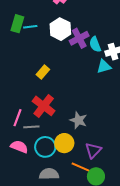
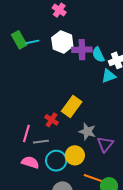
green rectangle: (17, 24) -> (19, 40), turned -42
purple cross: (79, 38) -> (82, 50), turned 30
yellow rectangle: (43, 72) -> (72, 106), moved, size x1.5
red cross: (44, 106) -> (51, 120), size x0.6
purple triangle: (93, 150) -> (105, 144), moved

